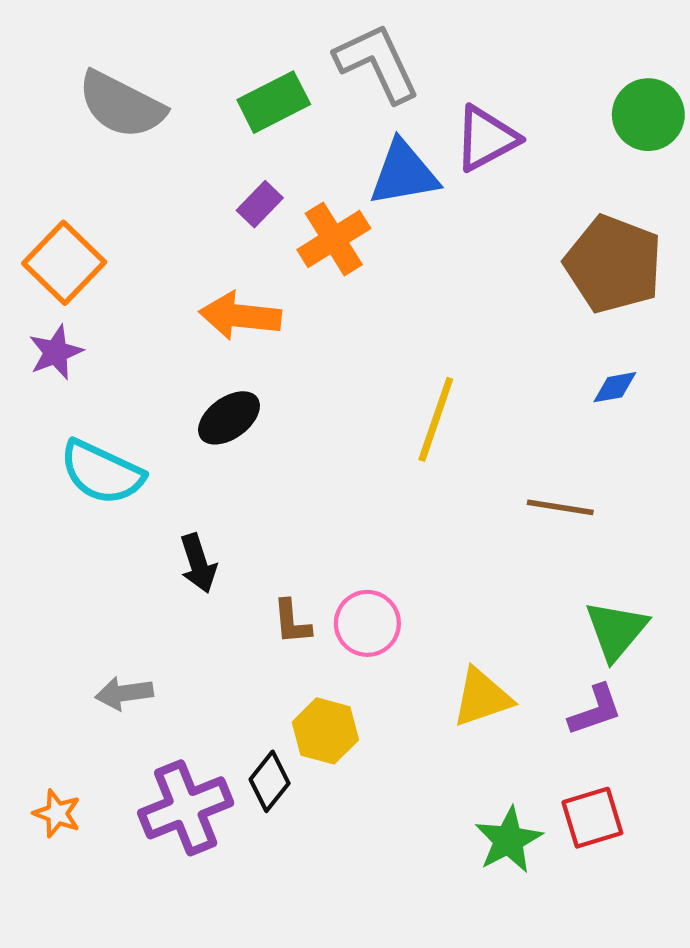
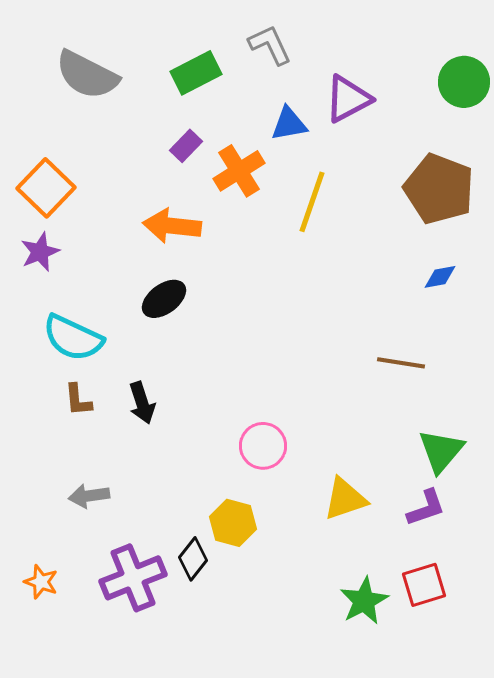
gray L-shape: (377, 63) -> (270, 45), size x0.7
blue triangle: (404, 173) -> (289, 124), size x0.7
yellow line: (436, 419) -> (312, 202), moved
brown L-shape: (292, 622) -> (78, 400), moved

